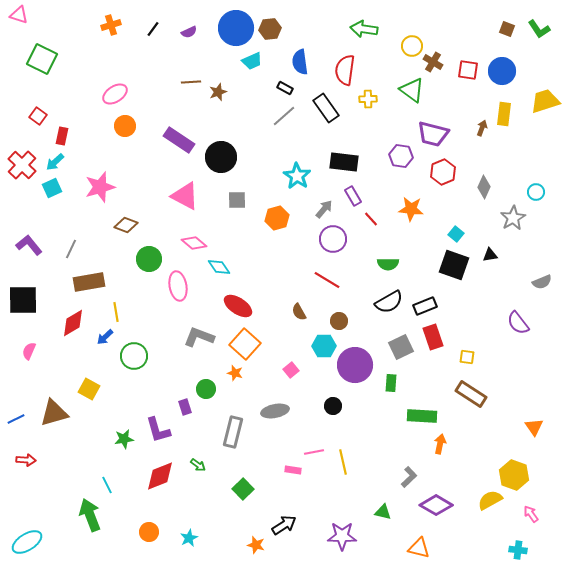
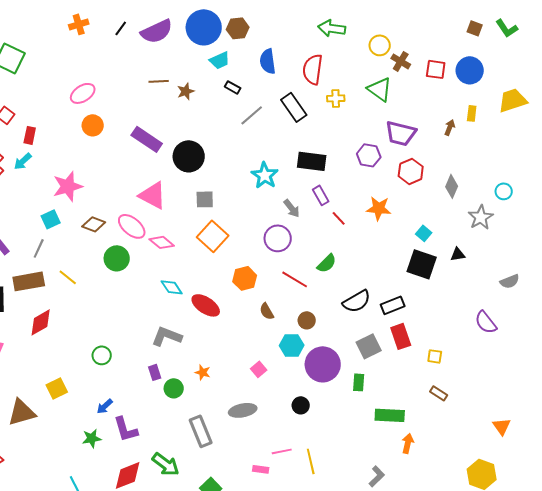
purple semicircle: (189, 32) -> (157, 31), size x2.0
black rectangle: (285, 88) -> (233, 87), moved
yellow rectangle: (504, 114) -> (472, 113), size x0.7
cyan square: (52, 188) -> (51, 219), moved
gray arrow: (324, 209) -> (292, 208), turned 102
orange hexagon: (277, 218) -> (245, 278), moved
purple circle: (333, 239) -> (278, 238), moved
green semicircle: (388, 264) -> (327, 263), moved, turned -45
cyan diamond: (219, 267) -> (172, 287), moved
brown rectangle: (89, 282) -> (29, 281), moved
pink ellipse: (178, 286) -> (132, 226), moved, turned -40
yellow line: (116, 312) -> (68, 277), moved, turned -42
blue arrow: (105, 337) -> (105, 406), moved
orange square: (245, 344) -> (213, 236), moved
green circle: (134, 356) -> (102, 355), size x0.7
yellow square: (89, 389) -> (57, 388), turned 35
brown rectangle: (471, 394) -> (439, 393), size x0.6
purple rectangle: (185, 407) -> (155, 372), moved
gray rectangle: (233, 432) -> (201, 431), turned -36
green arrow: (198, 465) -> (166, 464), size x1.8

